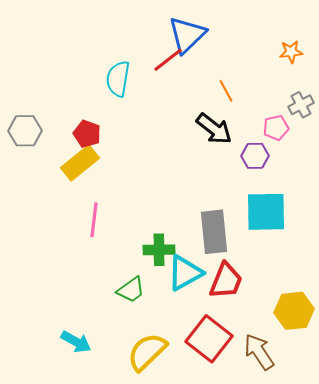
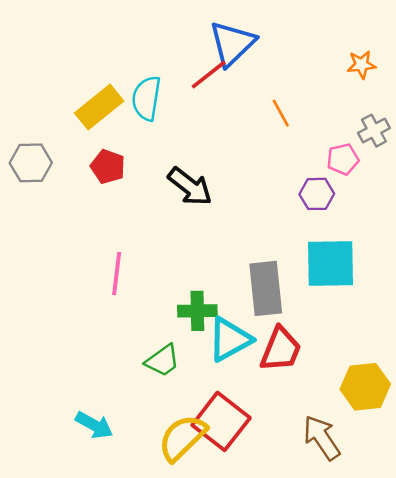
black arrow: (214, 129) -> (190, 186), moved
yellow rectangle: (80, 163) -> (99, 107), moved
red square: (209, 339) -> (221, 421), moved

